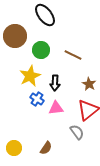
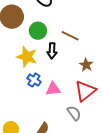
yellow star: (30, 76) -> (27, 57), turned -30
black arrow: (55, 83) -> (52, 51), moved

